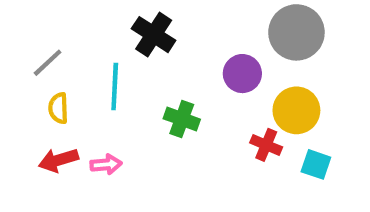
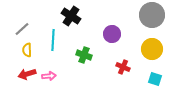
gray circle: (296, 32) -> (152, 15), moved
yellow circle: (296, 110) -> (152, 49), moved
cyan square: (316, 164) -> (155, 79), moved

